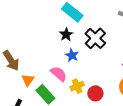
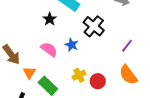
black star: (66, 34) -> (50, 19), moved
pink semicircle: (59, 74) -> (49, 49), moved

